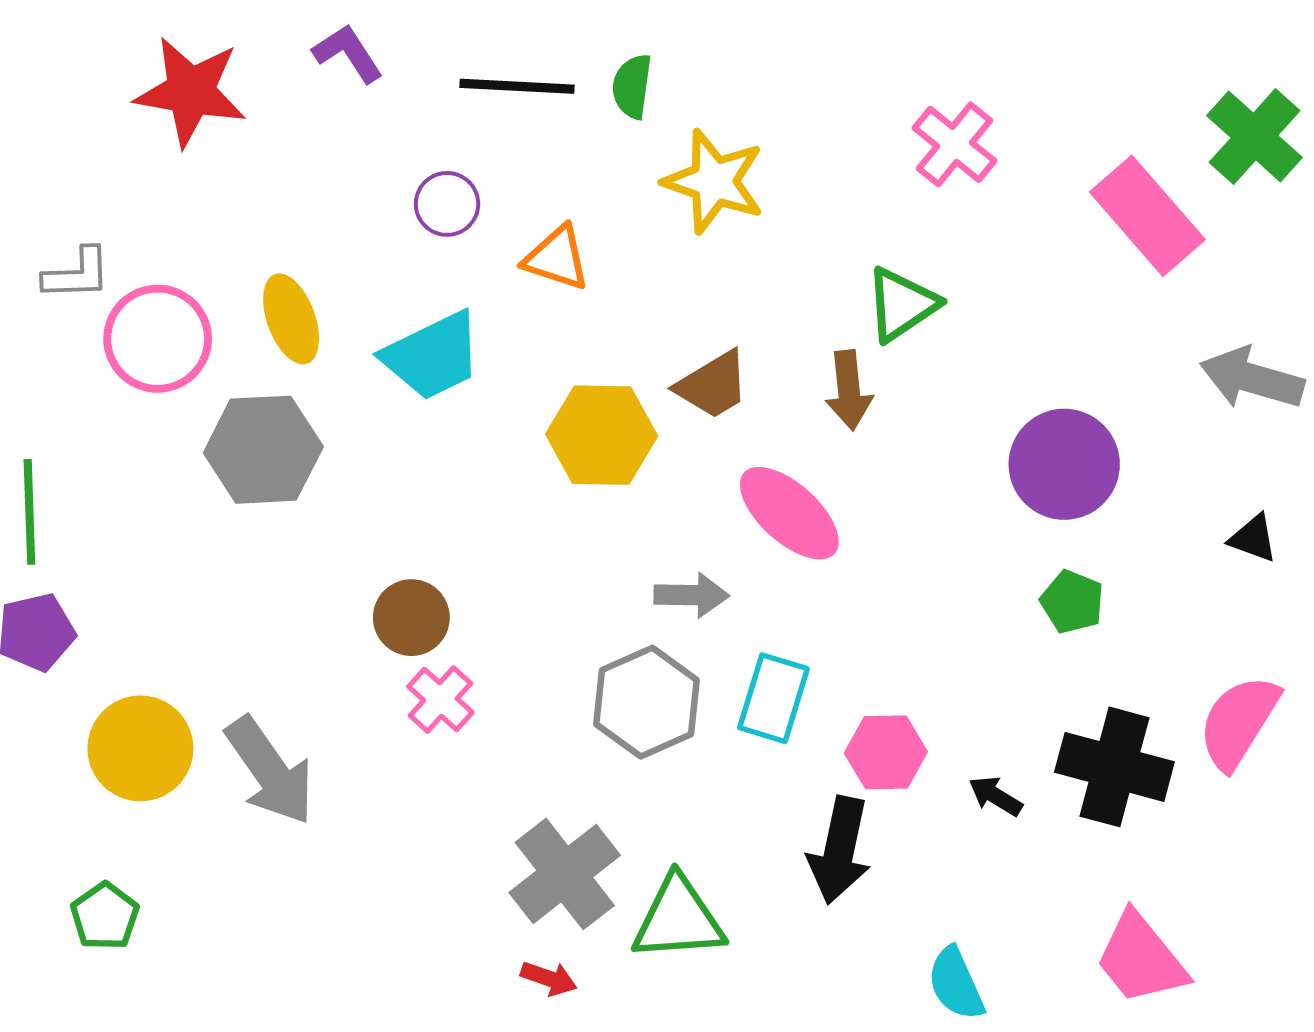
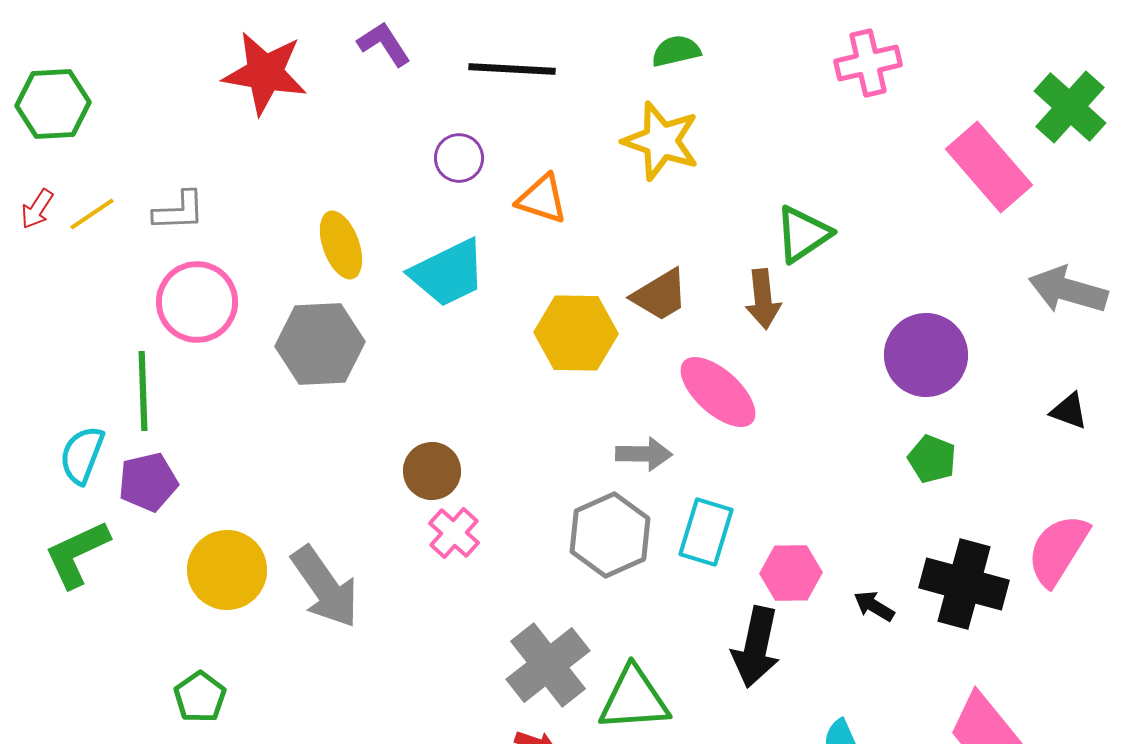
green semicircle: (632, 86) -> (676, 51), moved, turned 69
pink cross: (955, 144) -> (868, 63), moved, turned 38
pink circle: (158, 339) -> (197, 302), moved

